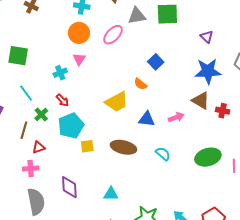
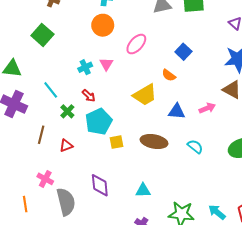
pink ellipse: (113, 35) -> (136, 44), moved
green square: (18, 56) -> (42, 35), moved, turned 35
pink triangle: (79, 59) -> (106, 64), moved
brown line: (24, 130) -> (41, 135), moved
pink cross: (31, 168) -> (45, 179), moved, turned 35

